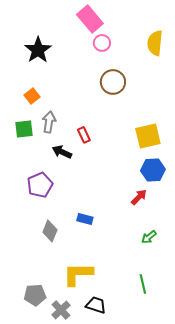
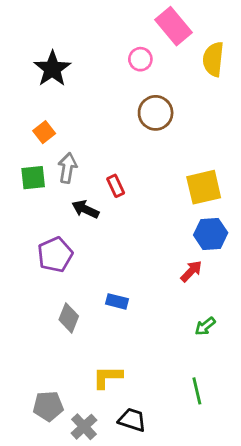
pink rectangle: (90, 19) -> (173, 26), moved
yellow L-shape: (78, 274) -> (107, 377), size x0.7

